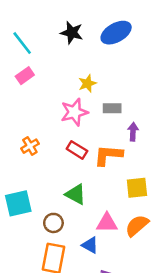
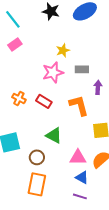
orange cross: (30, 146) -> (19, 98), turned -32
red rectangle: (77, 150) -> (44, 101), moved
orange L-shape: (108, 155) -> (79, 105), turned 70
blue triangle: (90, 245) -> (82, 177), moved

